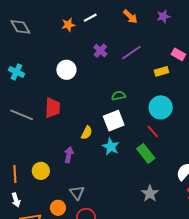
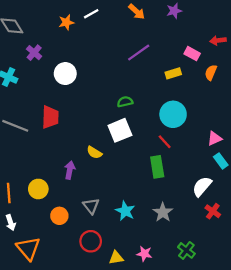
purple cross: (100, 51) -> (34, 53), moved
yellow semicircle: (87, 133) -> (94, 152), moved, turned 96
cyan star: (111, 147) -> (125, 211), moved
green rectangle: (146, 153) -> (157, 167), turned 30
gray triangle: (77, 193) -> (91, 206), moved
orange circle: (58, 208) -> (59, 216), moved

